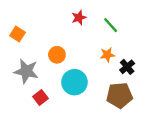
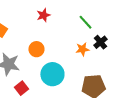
red star: (79, 18) -> (43, 15), moved
black cross: (127, 67) -> (100, 42), moved

